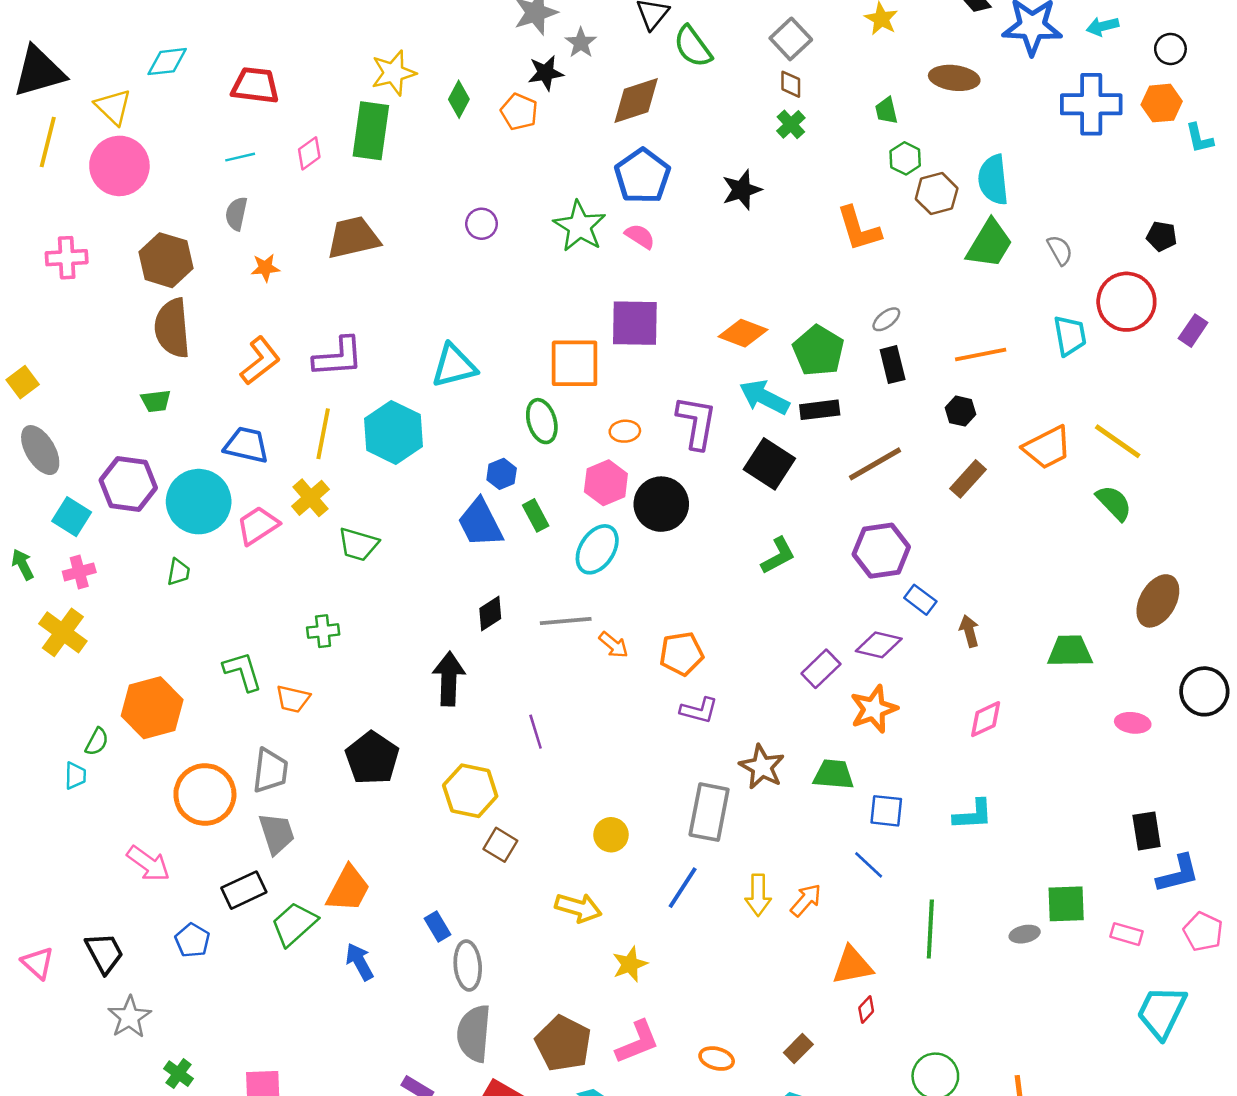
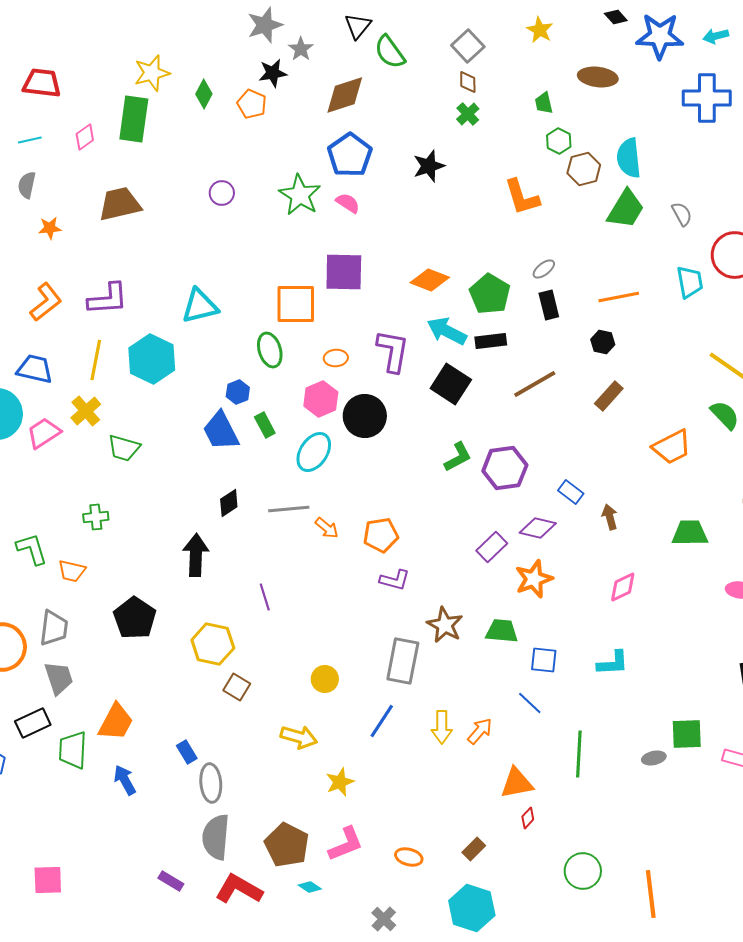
orange trapezoid: (1047, 448) -> (672, 447), moved
purple hexagon: (881, 551) -> (505, 468), moved
green trapezoid: (294, 924) -> (73, 750), turned -45

